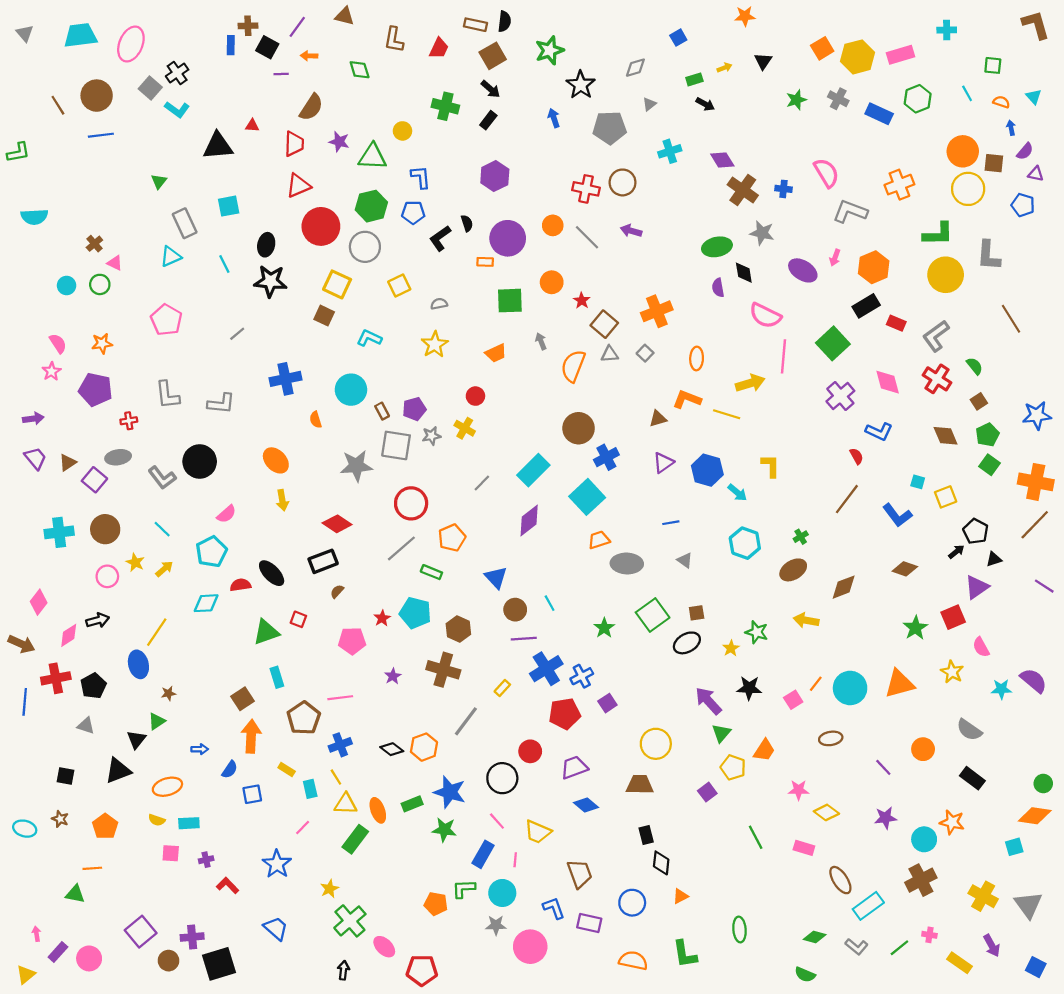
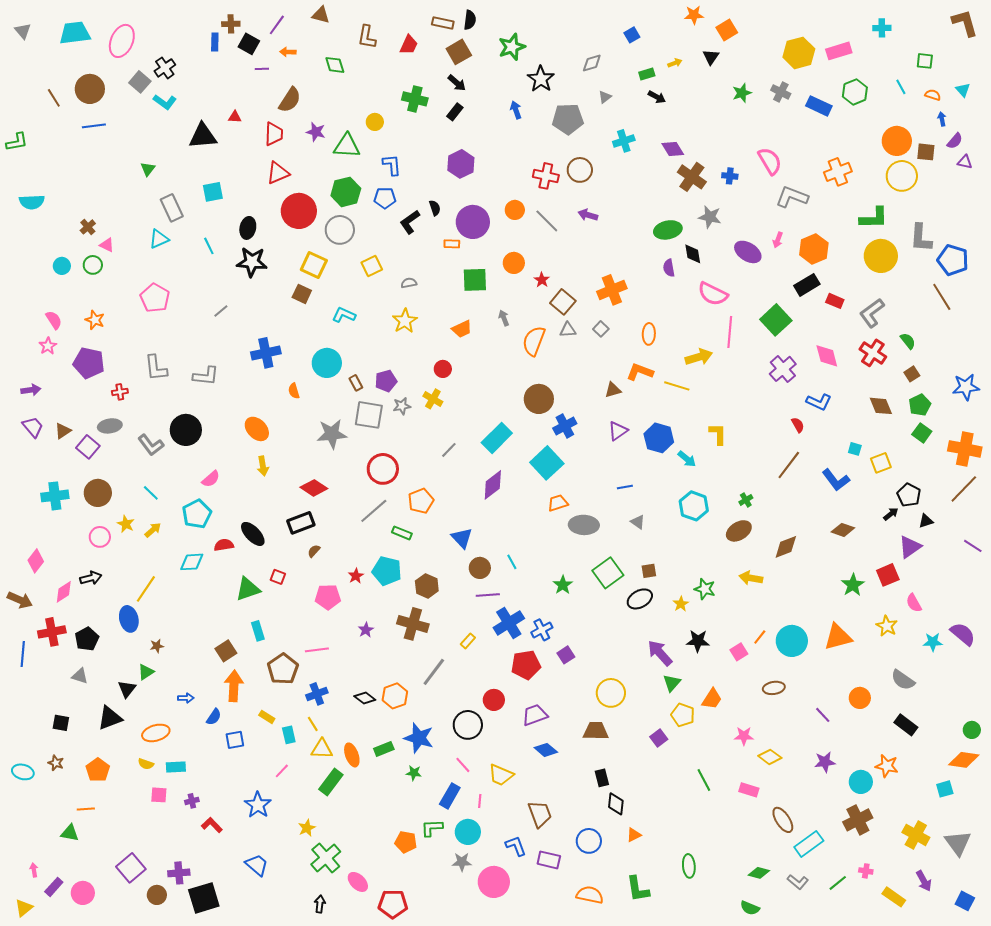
orange square: (822, 48) -> (727, 30), moved
blue pentagon: (1023, 205) -> (953, 260), moved, size x1.4
orange star: (102, 343) -> (95, 320), turned 30
green star: (444, 830) -> (414, 773), size x0.7

